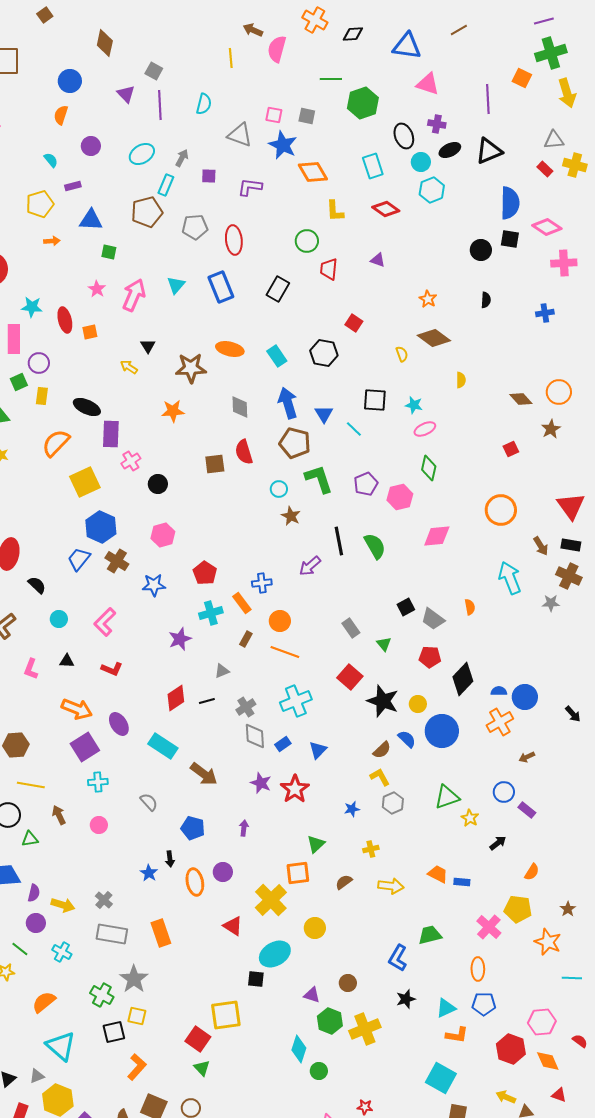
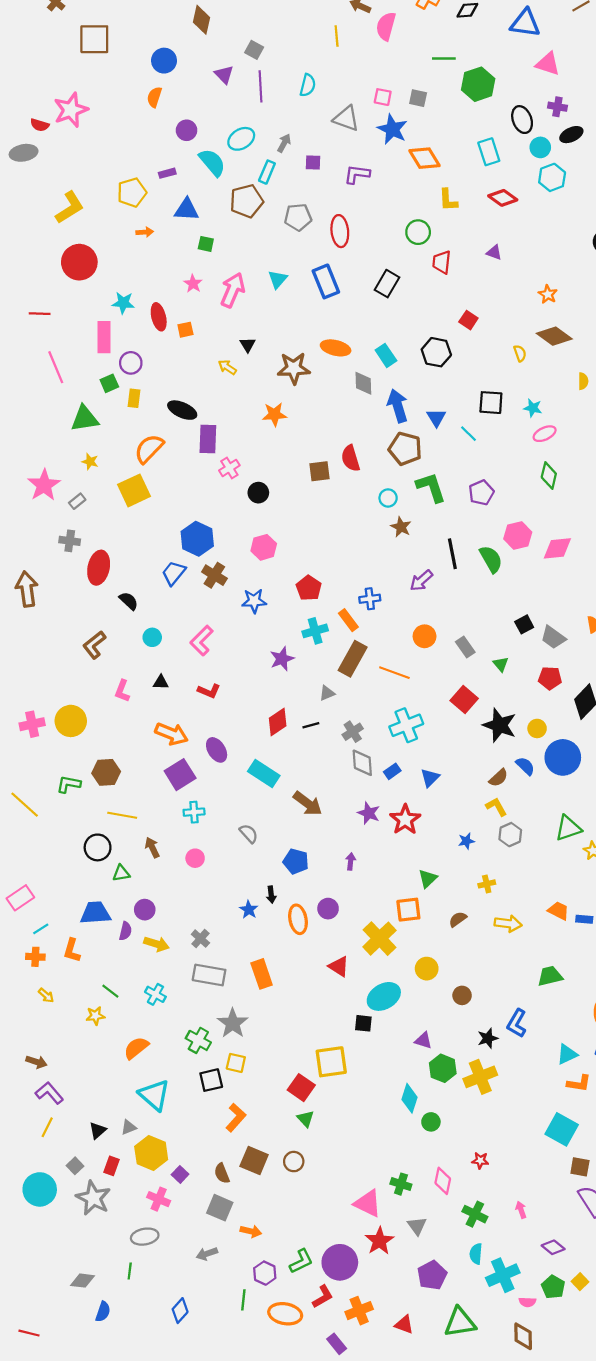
cyan semicircle: (51, 160) -> (212, 162), moved, size x1.8
gray diamond: (240, 407) -> (363, 383), moved
yellow square: (85, 482) -> (134, 490), moved
pink hexagon: (400, 497) -> (518, 536), moved
orange circle: (280, 621) -> (425, 636), moved
brown rectangle: (246, 639) -> (353, 659), size x2.0
purple circle: (36, 923) -> (145, 910), moved
blue L-shape: (398, 958) -> (517, 1023), moved
brown circle: (348, 983) -> (462, 995), moved
black star: (406, 999) -> (488, 1038), moved

